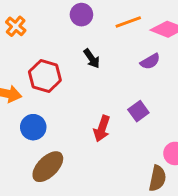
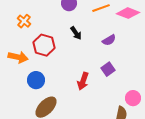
orange cross: (16, 26) -> (24, 21), moved
purple semicircle: (150, 61) -> (109, 40), moved

